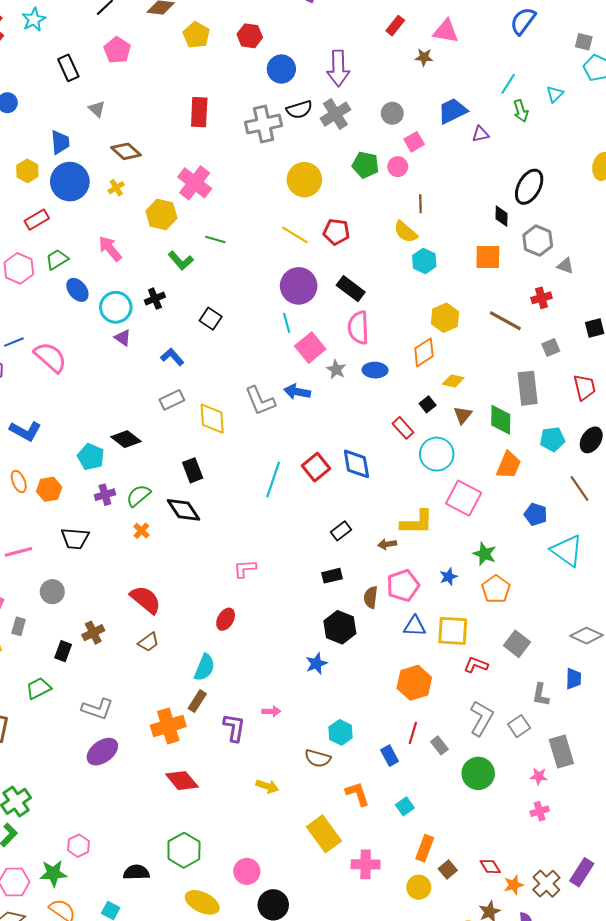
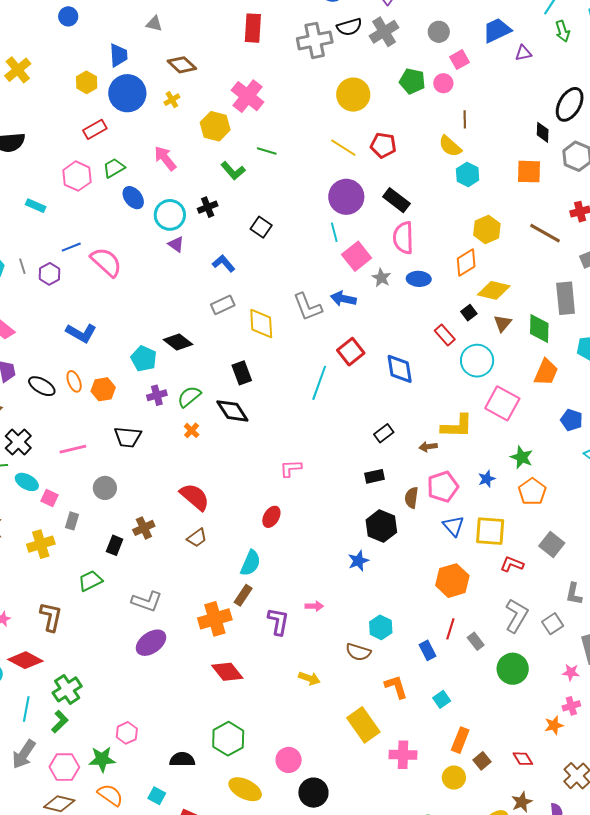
gray triangle: (97, 109) -> (154, 24), turned -30
yellow diamond: (453, 381) -> (494, 290), size x1.5
red square: (316, 467) -> (351, 352), moved
blue triangle: (415, 626) -> (453, 526), turned 45
orange star: (514, 885) -> (554, 725), moved

